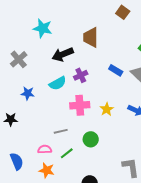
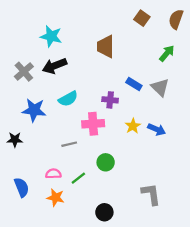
black arrow: (63, 54) -> (54, 66), moved
purple cross: (81, 75) -> (110, 100), moved, turned 32
blue star: (28, 93) -> (34, 110), size x1.5
yellow star: (107, 109) -> (133, 126), moved
gray line: (61, 131) -> (69, 144), moved

